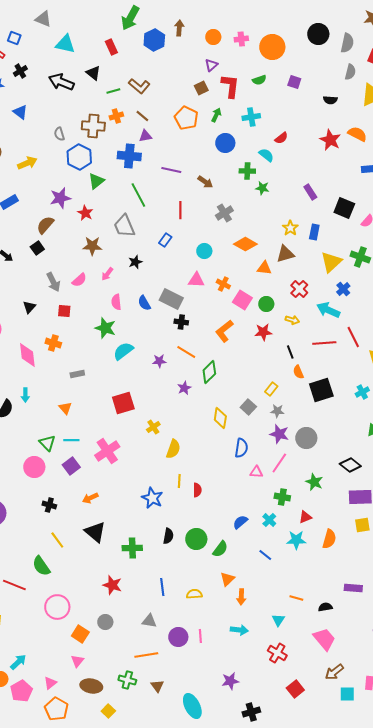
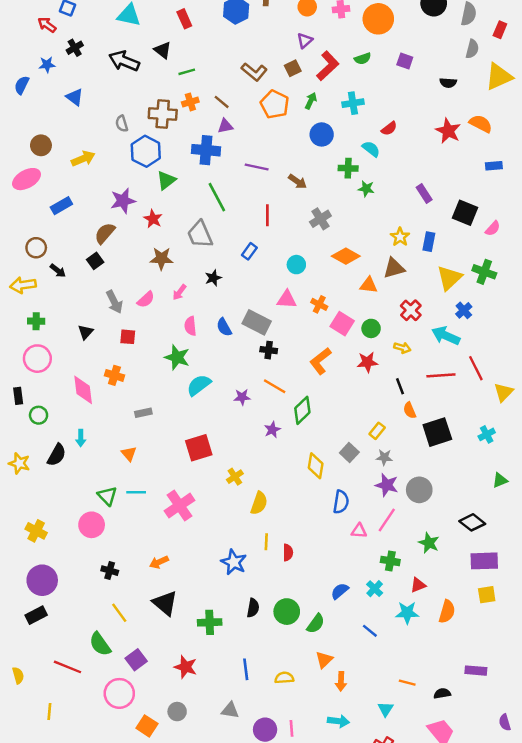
brown L-shape: (139, 86) -> (254, 72), moved
red L-shape: (230, 86) -> (328, 66), turned 40
purple square: (71, 466) -> (136, 660), moved

